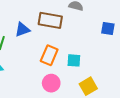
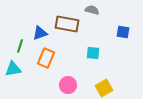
orange rectangle: (49, 55) -> (46, 58), moved
cyan square: (74, 60) -> (93, 53), moved

